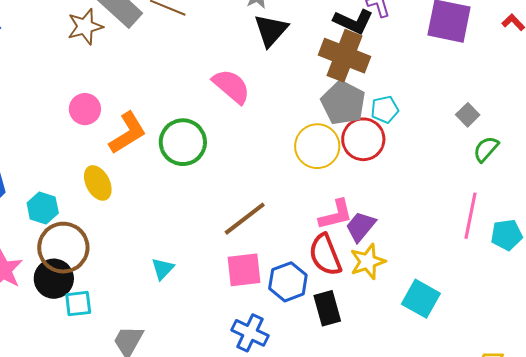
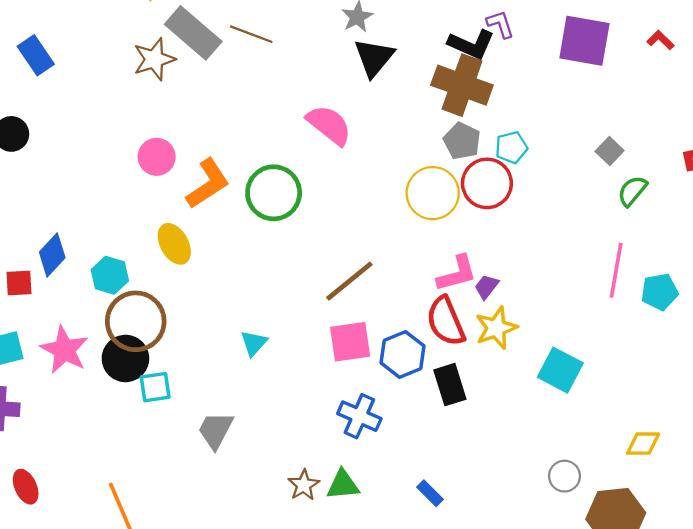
gray pentagon: (343, 103) -> (462, 141), size x0.7
purple trapezoid: (361, 227) -> (487, 287), size x0.7

